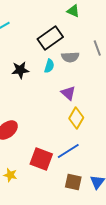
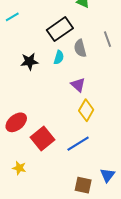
gray semicircle: (70, 57) -> (80, 48), turned 78
red square: (41, 159) -> (43, 139), moved, turned 30
brown square: (73, 182) -> (83, 185), moved

